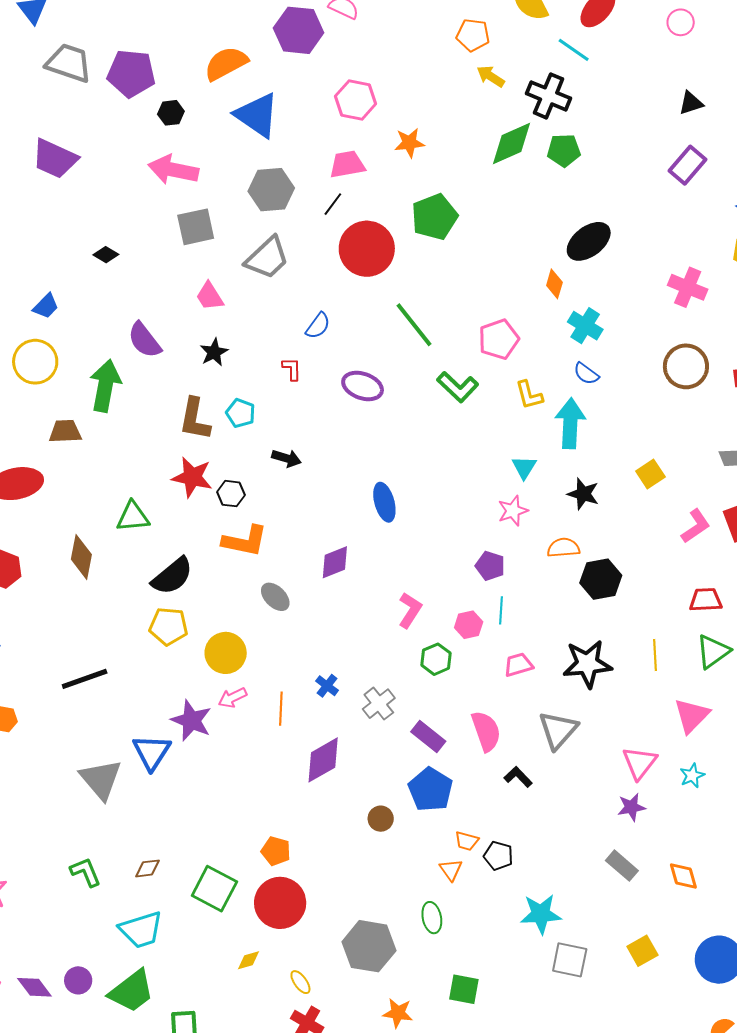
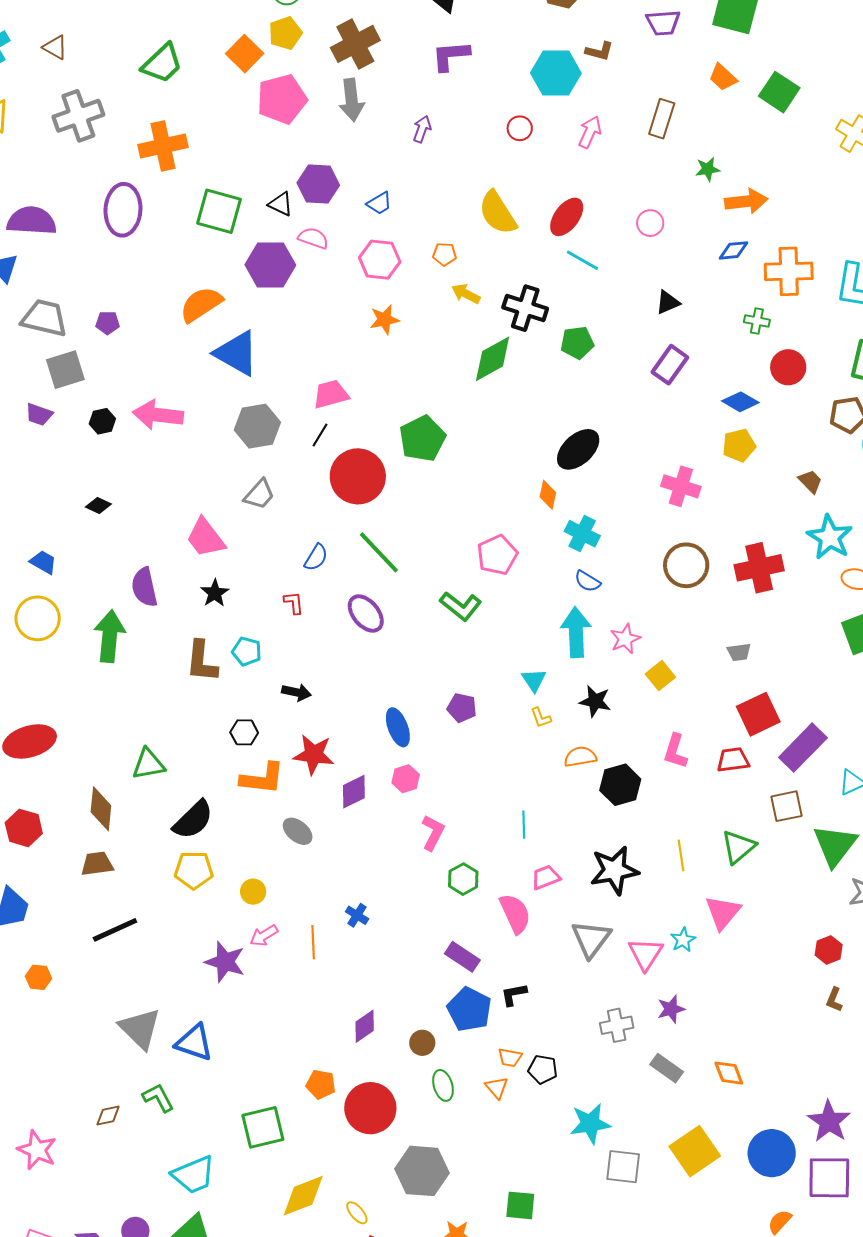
orange pentagon: (473, 35) -> (445, 254), size x0.7
cyan line: (574, 50) -> (582, 260), moved
purple pentagon: (131, 73) -> (108, 323), size x0.5
pink hexagon: (356, 100) -> (380, 260), moved
black hexagon: (171, 113) -> (102, 421), moved
orange star: (409, 143) -> (385, 320), moved
green pentagon: (564, 150) -> (577, 343), moved
purple trapezoid: (55, 159) -> (39, 414), size x0.6
gray square: (196, 227) -> (65, 370), moved
gray trapezoid: (267, 258) -> (259, 494), size x0.7
pink trapezoid: (210, 296) -> (205, 538), size x1.4
blue trapezoid: (46, 306) -> (43, 562), turned -100
green line: (414, 325) -> (379, 552), moved
purple semicircle: (144, 340) -> (144, 587), turned 30
purple ellipse: (363, 386) -> (366, 614), turned 36
yellow L-shape: (529, 395) -> (541, 718), moved, size x0.7
brown trapezoid: (65, 431) -> (97, 864), moved
red star: (192, 477) -> (314, 755), moved
pink star: (513, 511) -> (625, 639), moved
pink L-shape: (696, 526) -> (675, 751), moved, turned 147
purple pentagon: (490, 566) -> (462, 708), moved
red trapezoid: (706, 600) -> (733, 760), moved
pink hexagon: (469, 625) -> (406, 779), moved
yellow circle: (226, 653) -> (253, 892), size x0.6
gray cross: (379, 704) -> (617, 1025), moved, turned 32
pink semicircle: (486, 731) -> (515, 914), moved
blue triangle: (152, 752) -> (194, 1043), moved, turned -39
purple diamond: (323, 760) -> (365, 1026), moved, size x0.7
pink triangle: (640, 763) -> (646, 954), moved
cyan star: (692, 776) -> (683, 940), moved
black L-shape: (518, 777) -> (514, 994), moved, turned -52
brown diamond: (148, 868) -> (108, 1115), moved
green L-shape: (86, 872) -> (158, 1098), moved
green square: (214, 889) -> (263, 1127), turned -36
red circle: (280, 903) -> (370, 1108), moved
green ellipse: (432, 918) -> (443, 1085), moved
yellow square: (642, 951) -> (695, 1151), size x1.6
yellow diamond: (248, 960) -> (303, 1196), size x2.0

